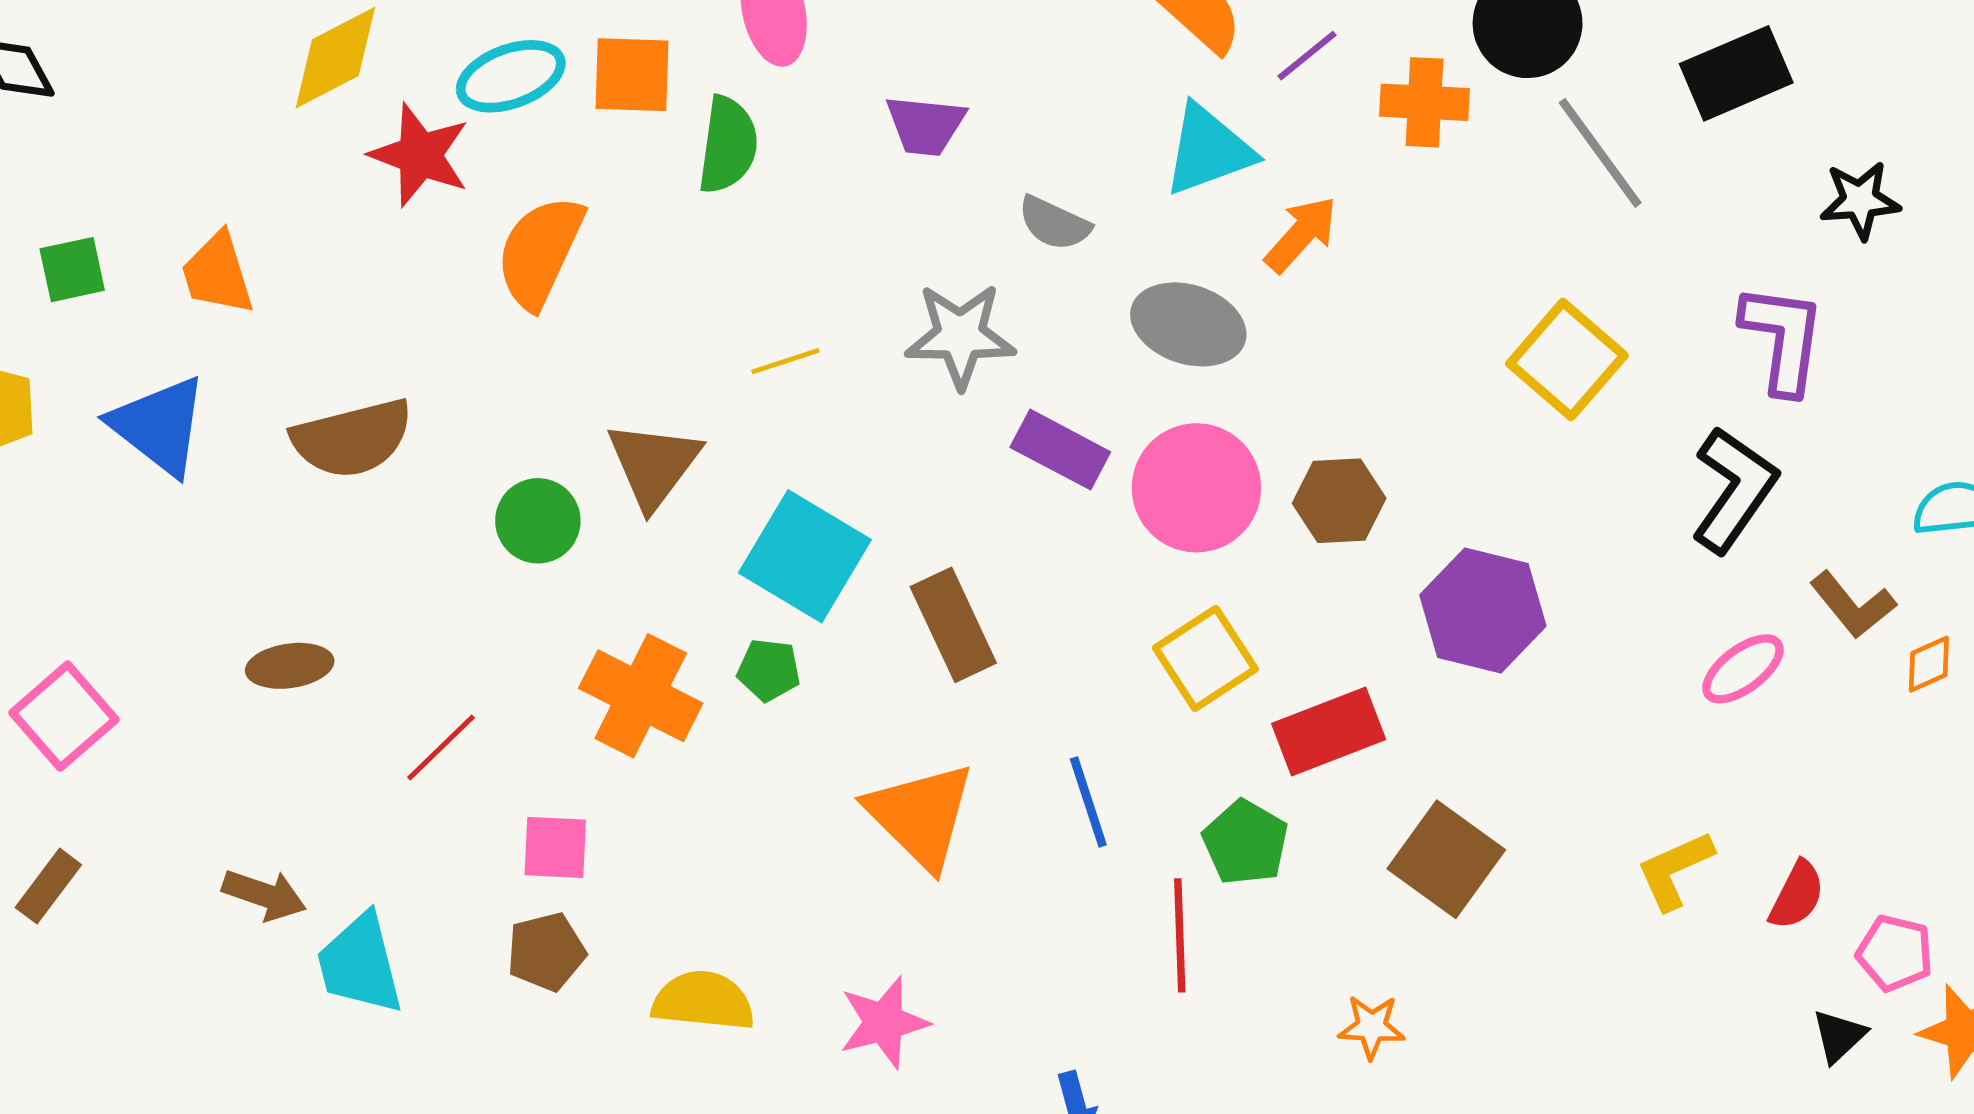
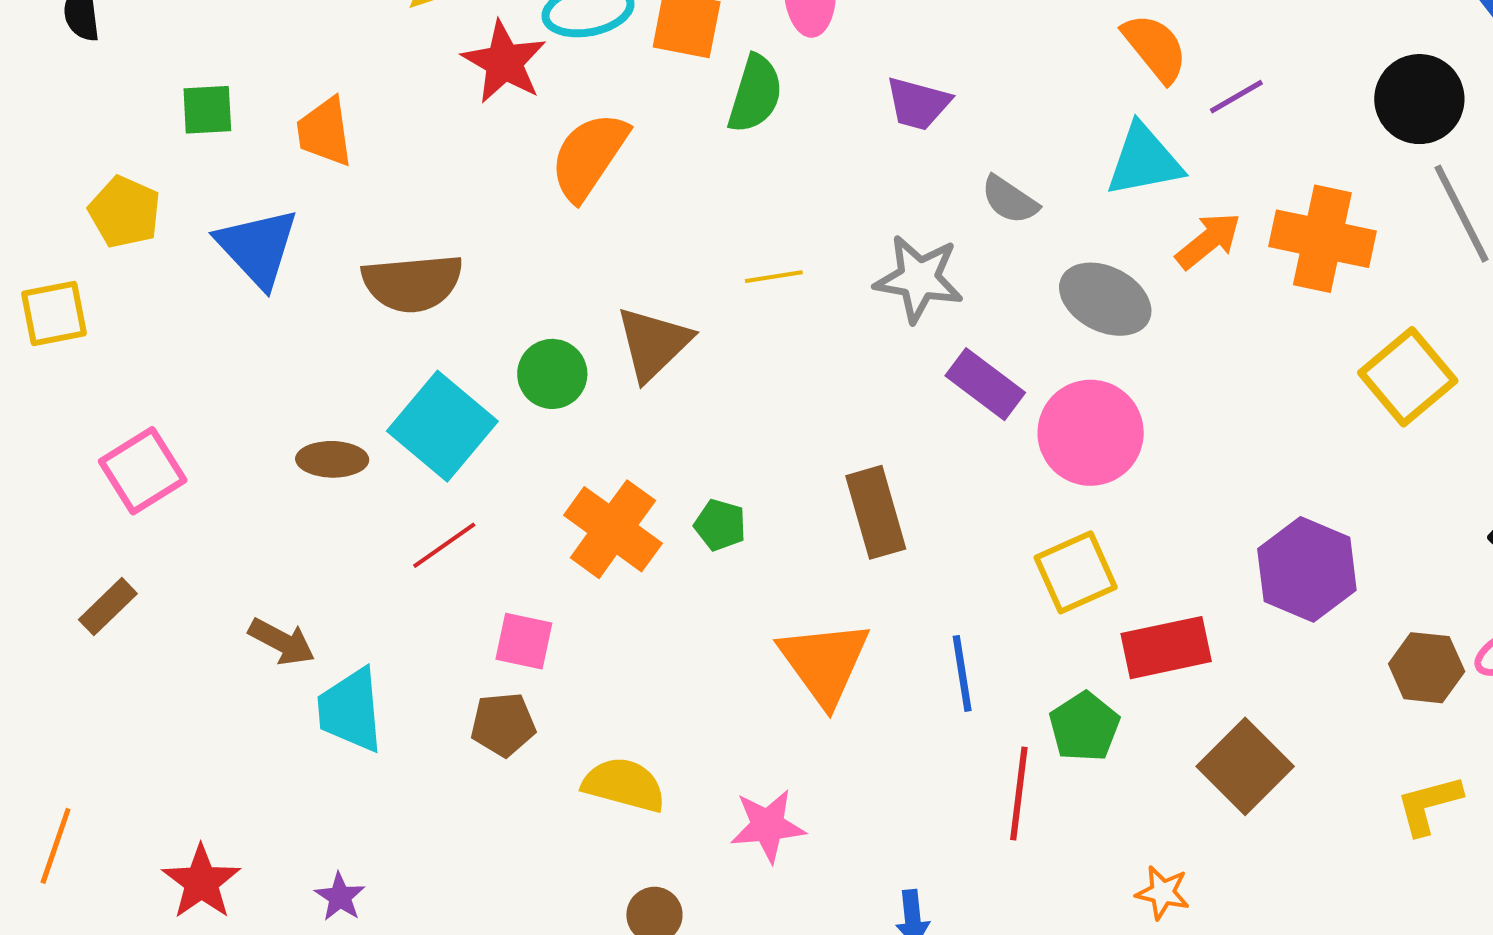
orange cross: (1424, 102) -> (1322, 239), moved, size x1.4
brown hexagon: (1339, 501) -> (1427, 668), moved
cyan square: (805, 556) -> (442, 426), moved

